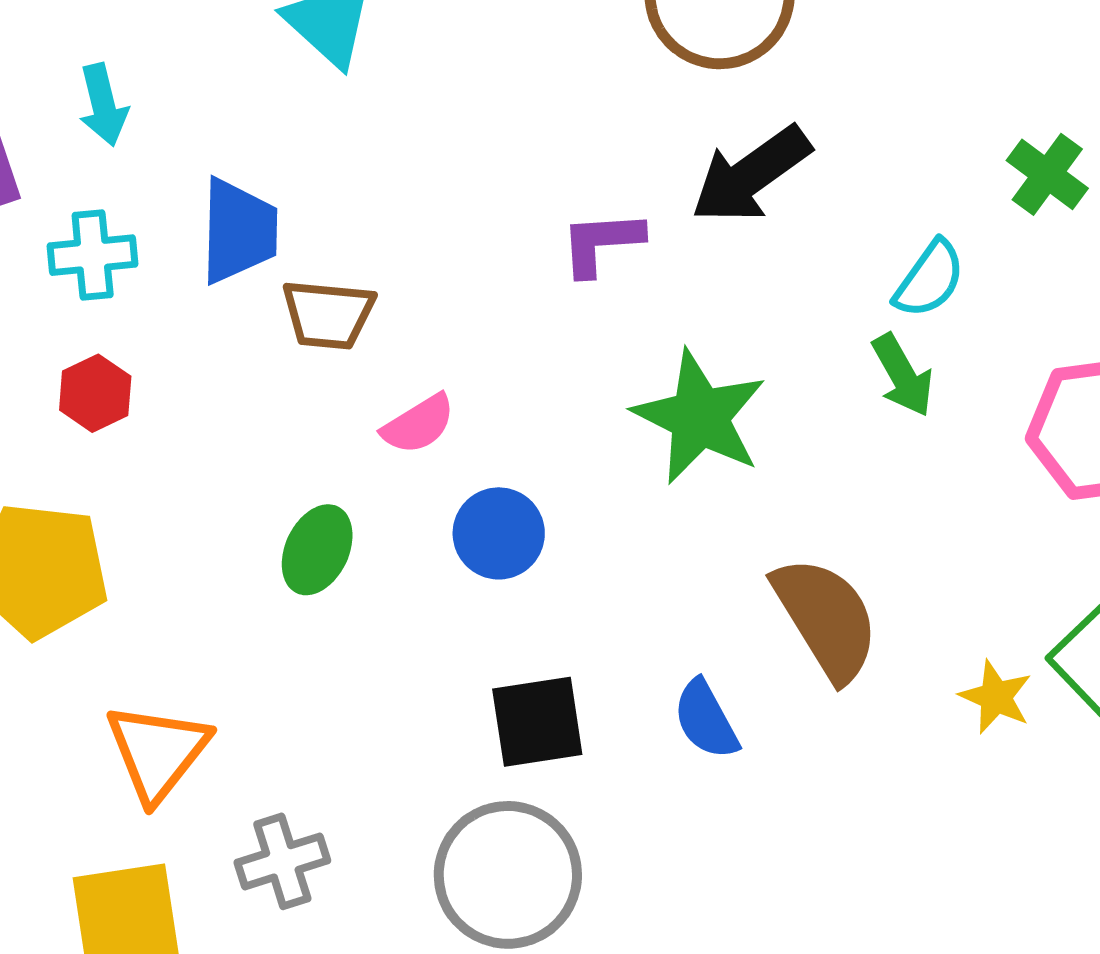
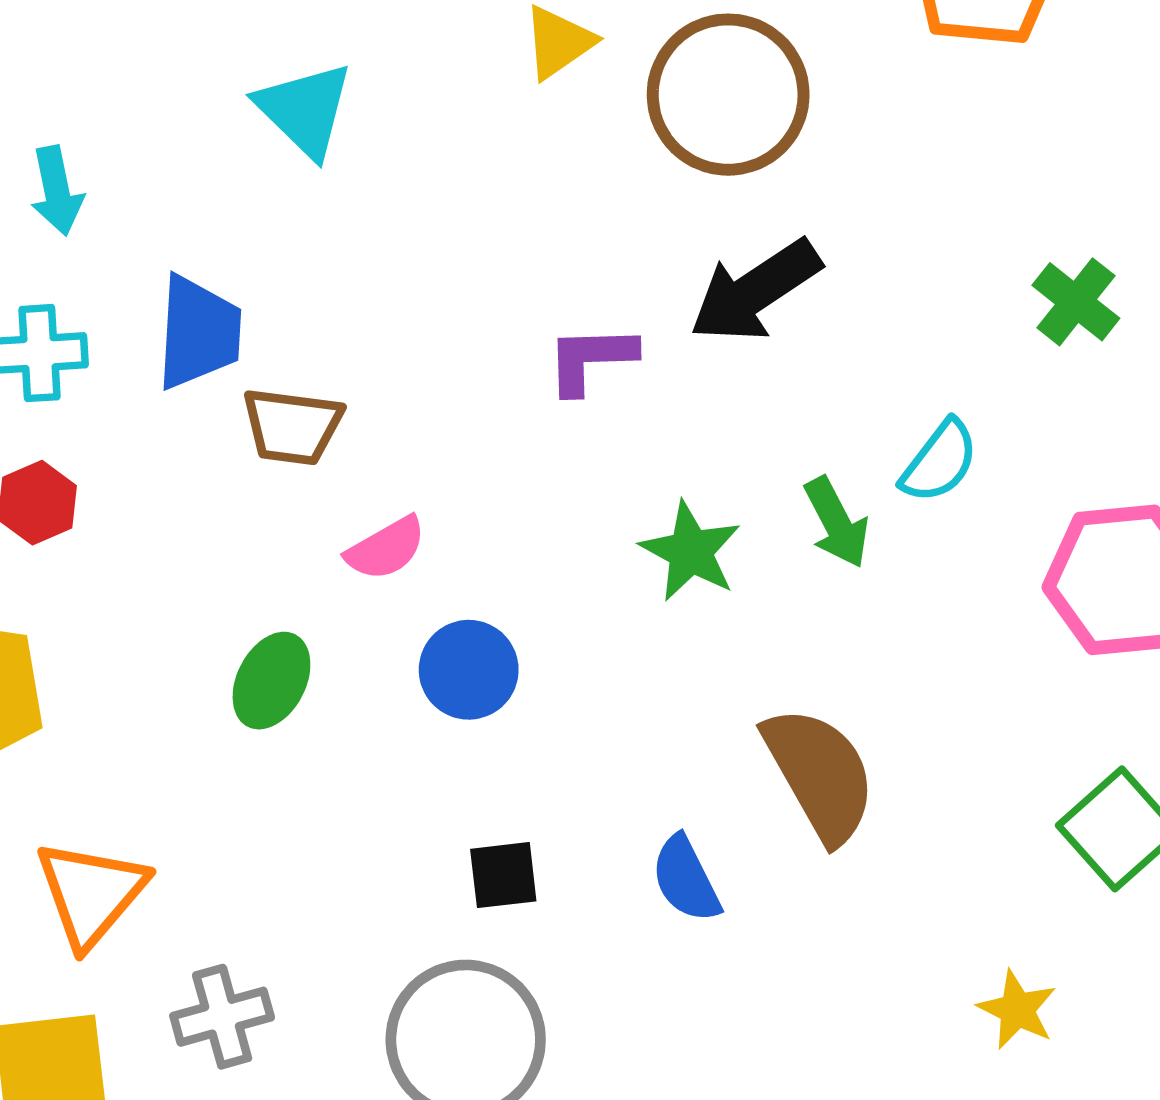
cyan semicircle: (930, 279) -> (940, 462), moved
green arrow: (903, 375) -> (837, 523), moved
green star: (700, 417) -> (690, 551), size x0.7
yellow star: (996, 697) -> (1017, 1010), moved
black square: (537, 722) -> (503, 875), size x0.7

